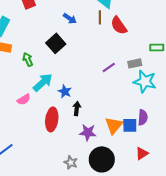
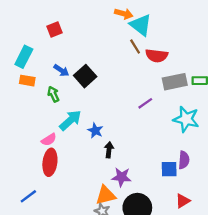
brown line: (100, 17) -> (135, 47), turned -32
blue arrow: (70, 18) -> (61, 70), moved
red semicircle: (119, 25) -> (157, 56), turned -48
gray rectangle: (135, 63) -> (175, 82), moved, size x1.5
red ellipse: (52, 119) -> (50, 162), moved
orange triangle: (114, 125) -> (106, 195), moved, turned 36

